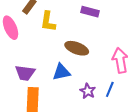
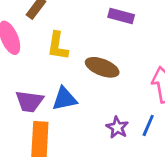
yellow L-shape: (48, 22) -> (58, 46), moved
blue triangle: (61, 72) -> (64, 99), moved

